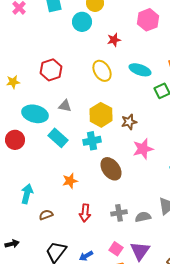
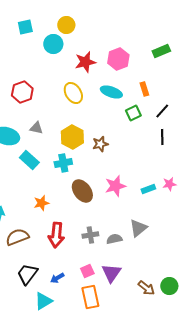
pink hexagon: (148, 20) -> (118, 59), moved
red star: (114, 40) -> (85, 62), size x1.5
pink star: (143, 149) -> (115, 186), moved
red arrow: (85, 213) -> (56, 235), size x1.4
brown semicircle: (46, 215) -> (17, 237), size x1.6
pink square: (116, 249) -> (87, 271), turned 32

